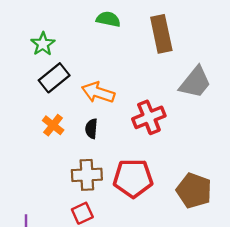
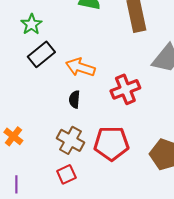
orange cross: (53, 125) -> (13, 136), moved
brown cross: (87, 175) -> (70, 140), turned 32

